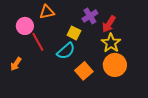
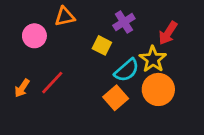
red arrow: (109, 24) -> (168, 33), moved
red line: (38, 42) -> (52, 83), moved, turned 72
cyan semicircle: (66, 51) -> (127, 70), moved

